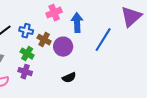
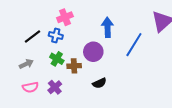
pink cross: (54, 13) -> (65, 17), moved
brown cross: (44, 40) -> (74, 66), moved, turned -32
purple cross: (25, 72) -> (55, 87), moved, turned 32

